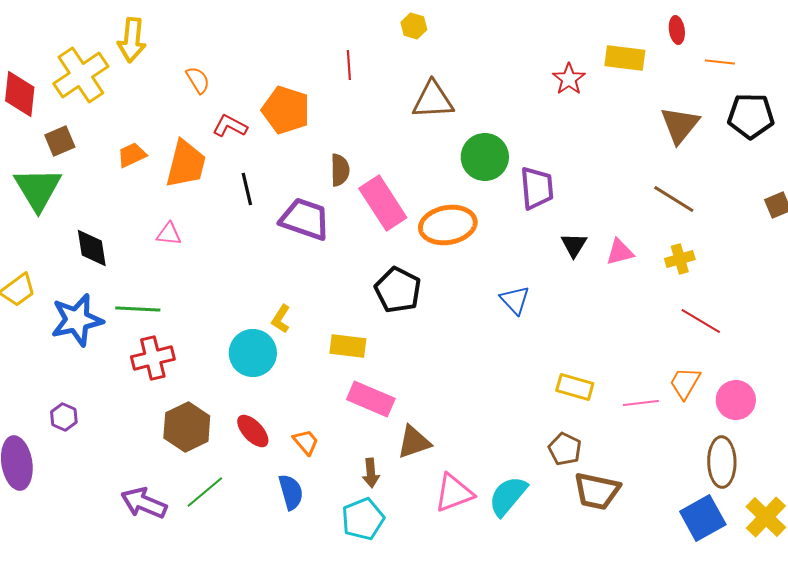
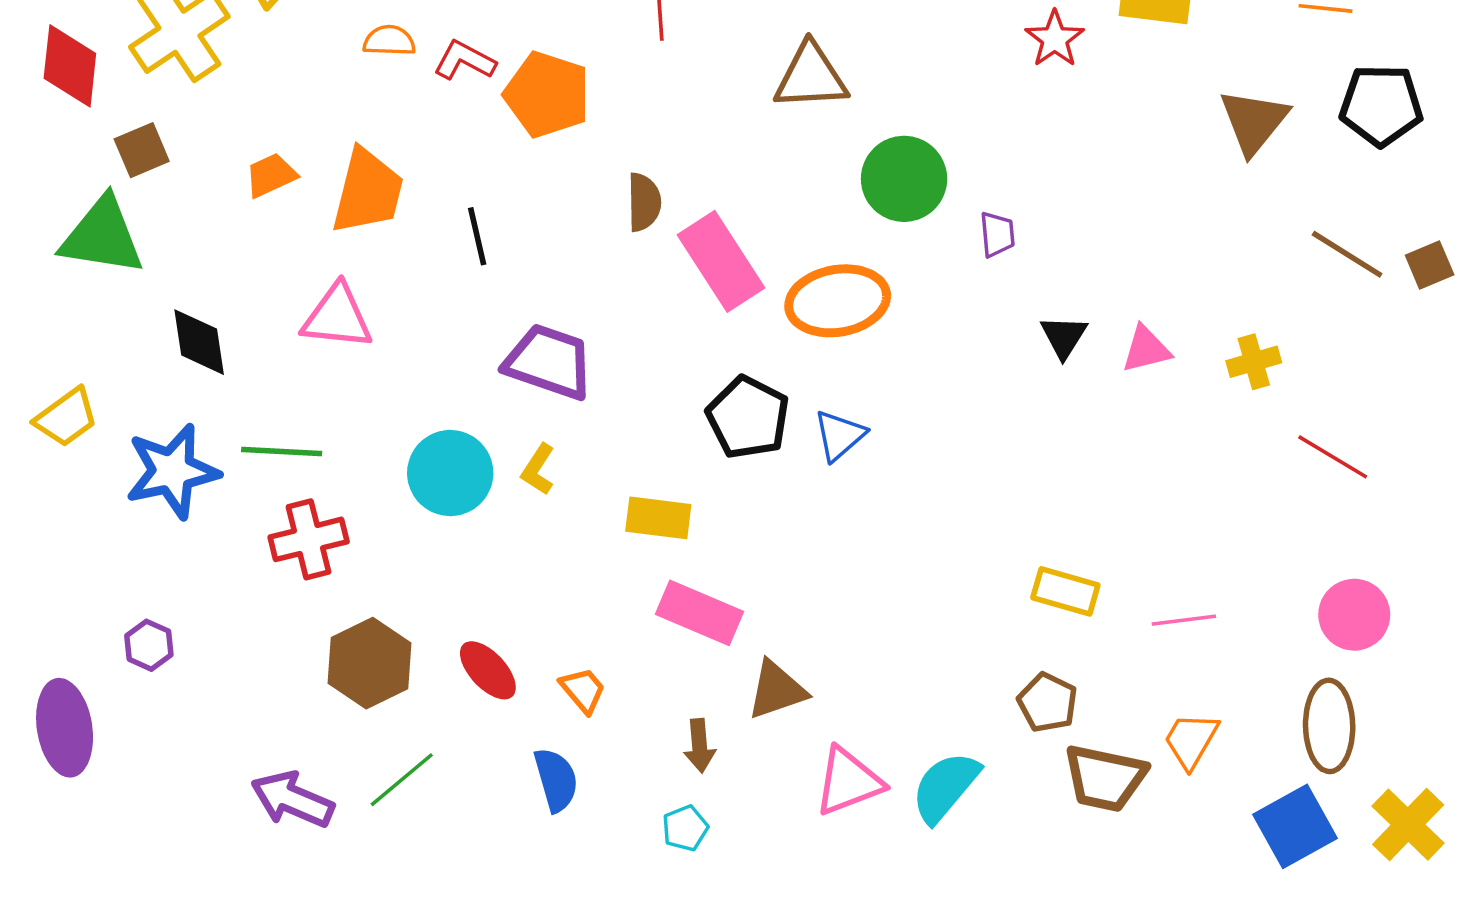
orange semicircle: (198, 80) -> (389, 41), turned -56
red L-shape: (230, 126) -> (465, 60), moved
purple trapezoid: (537, 188) -> (997, 234), size x0.6
green triangle: (38, 189) -> (102, 236), turned -50
brown line: (674, 199) -> (1347, 254), moved
purple trapezoid: (305, 219) -> (549, 362), moved
pink triangle: (169, 234) -> (337, 317), size x1.6
blue triangle: (515, 300) -> (839, 435), moved, turned 32
red line: (701, 321) -> (1333, 457), moved
cyan circle: (253, 353) -> (450, 473), moved
orange trapezoid: (685, 383) -> (1191, 740), moved
cyan pentagon: (363, 519) -> (685, 828), size x0.6

